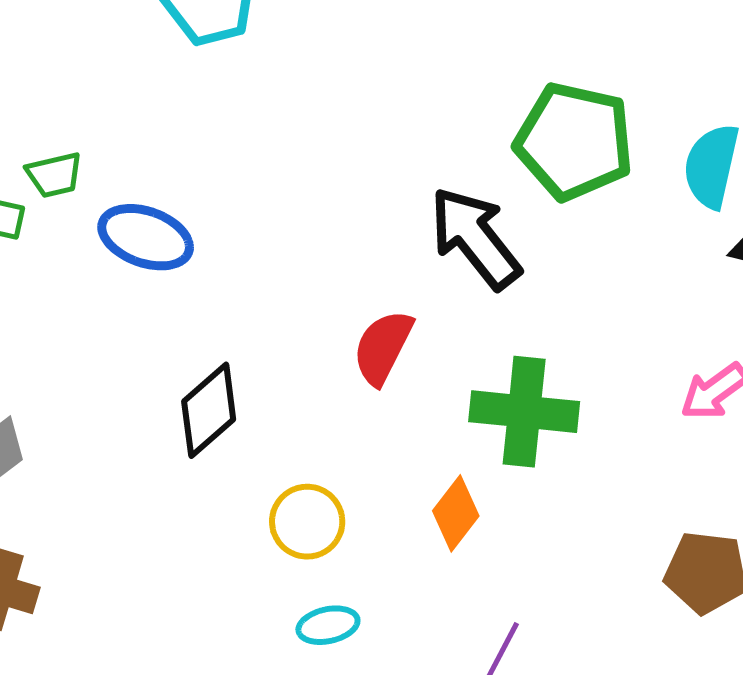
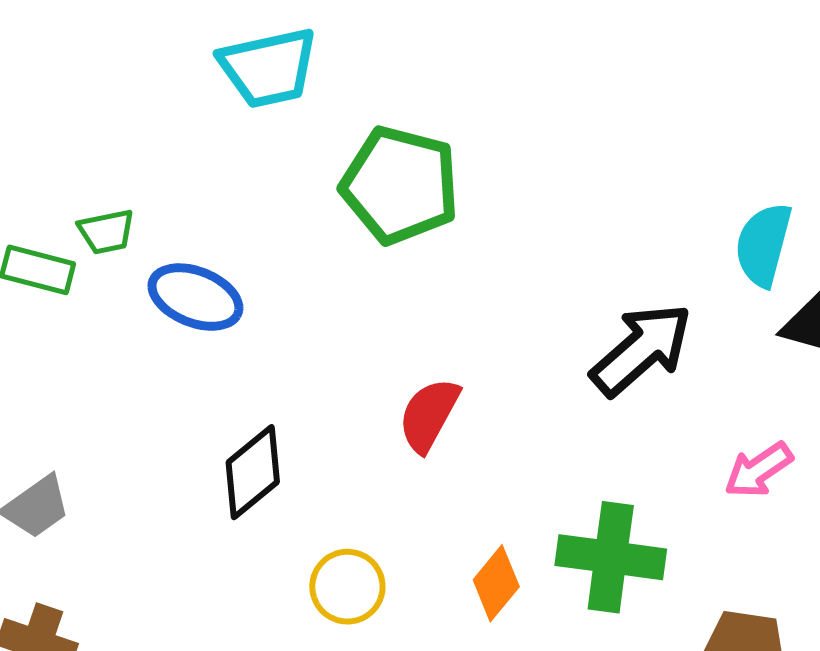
green pentagon: (574, 141) -> (400, 185), moved
black arrow: (475, 238) -> (641, 349), moved, turned 85
green cross: (524, 412) -> (611, 557), moved

